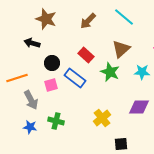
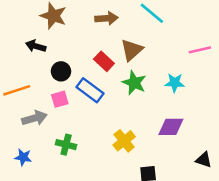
brown arrow: (88, 21) -> (106, 18), turned -138
brown triangle: (121, 49) -> (132, 50), moved
gray arrow: (31, 100) -> (34, 118), turned -78
blue star: (30, 127) -> (23, 157), moved

